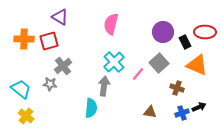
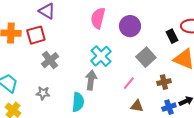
purple circle: (163, 32) -> (130, 26), moved
pink line: (138, 74) -> (129, 83), moved
gray star: (50, 84) -> (43, 93), moved
brown cross: (177, 88) -> (164, 82), turned -32

